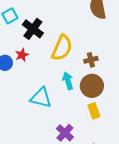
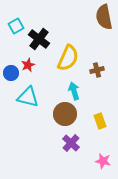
brown circle: (92, 86) -> (65, 114), moved
cyan triangle: (41, 98) -> (28, 97), moved

